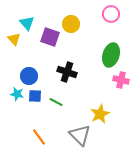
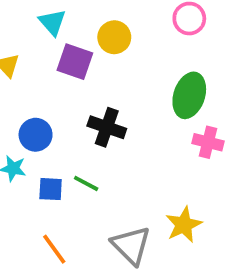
cyan triangle: (27, 23) -> (52, 22), moved
blue square: (35, 96) -> (51, 189), moved
yellow star: (100, 114) -> (184, 225), moved

